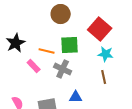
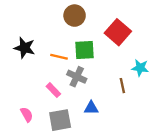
black star: (16, 43) -> (24, 48), turned -30
cyan star: (106, 54) -> (140, 68), moved
pink rectangle: (34, 66) -> (53, 90), moved

